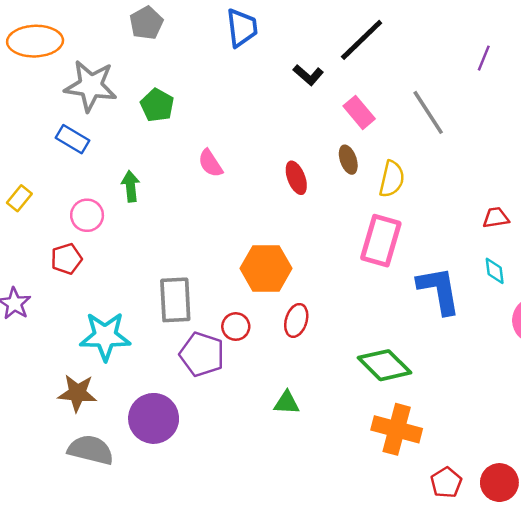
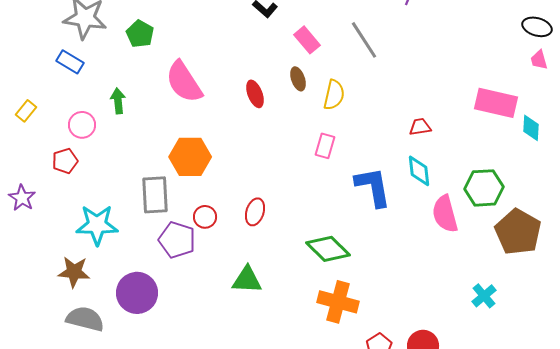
pink semicircle: (210, 163) -> (184, 82), size x1.8
pink rectangle: (381, 241) -> (325, 146), size x0.6
orange hexagon: (266, 268) -> (190, 157), moved
cyan diamond: (495, 271) -> (419, 171), size x1.4
green triangle: (287, 403) -> (247, 280), size x1.4

